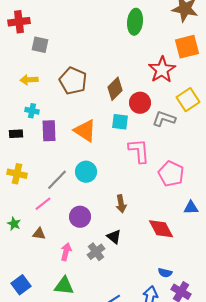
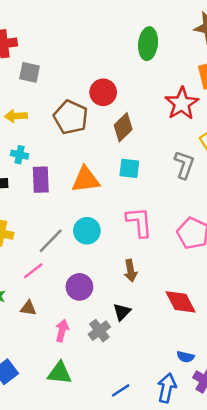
red circle: (140, 103) -> (103, 92), moved
gray L-shape: (164, 119) -> (184, 165), turned 90
orange triangle: (85, 131) -> (86, 180), turned -40
pink L-shape: (139, 151) -> (139, 222), moved
black triangle: (114, 237) -> (122, 312), turned 35

